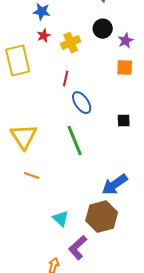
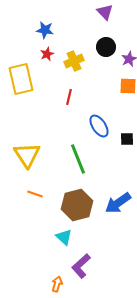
blue ellipse: (82, 103) -> (99, 126), moved
brown hexagon: (102, 217) -> (77, 205), moved

